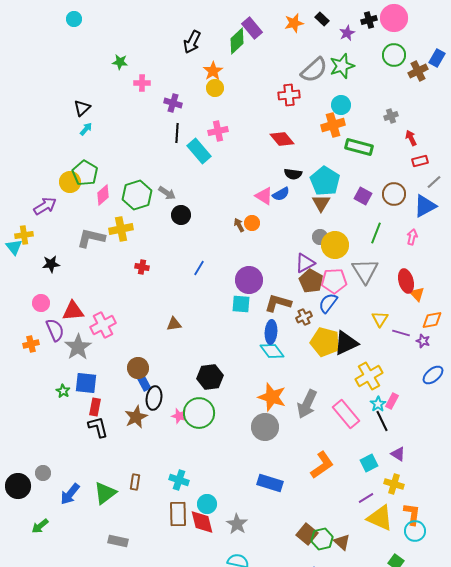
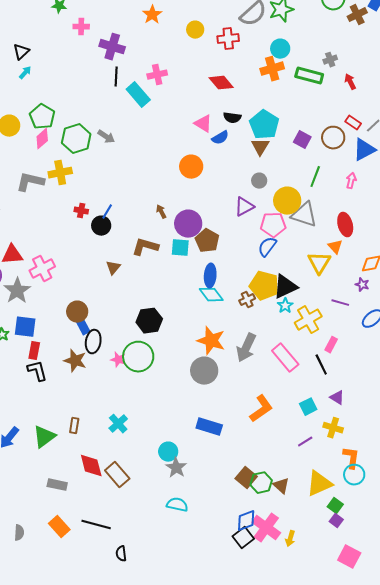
yellow circle: (215, 88) -> (195, 30), moved
purple cross: (173, 103) -> (112, 47), size x1.4
green rectangle: (359, 147) -> (309, 76), moved
red rectangle: (420, 161) -> (353, 123), moved, turned 49
green pentagon: (85, 173) -> (42, 117), moved
pink triangle: (264, 196) -> (203, 124), moved
black circle: (181, 215) -> (101, 226), moved
orange circle: (252, 223) -> (191, 167), size x1.5
brown arrow: (239, 225) -> (161, 212), moved
yellow circle: (335, 245) -> (287, 201), moved
blue line: (199, 268) -> (107, 212), moved
gray triangle: (365, 271) -> (304, 215), turned -40
brown pentagon: (311, 281) -> (207, 241), moved
orange triangle: (417, 294) -> (335, 247), moved
brown L-shape: (278, 303) -> (145, 247), moved
brown cross: (304, 317) -> (247, 300), moved
yellow triangle: (380, 319) -> (319, 263), size x1.4
brown triangle: (174, 324) -> (113, 268), turned -42
purple line: (401, 333) -> (340, 303), moved
cyan star: (378, 404) -> (285, 306), moved
brown star: (136, 417) -> (75, 361), turned -30
cyan cross: (179, 480) -> (118, 424), turned 30
cyan circle: (207, 504) -> (168, 452), moved
brown rectangle: (178, 514) -> (117, 475), moved, turned -40
yellow triangle: (380, 518) -> (319, 484), moved, turned -48
red diamond: (202, 522) -> (91, 466), moved

